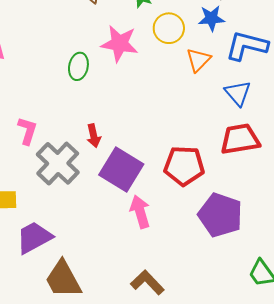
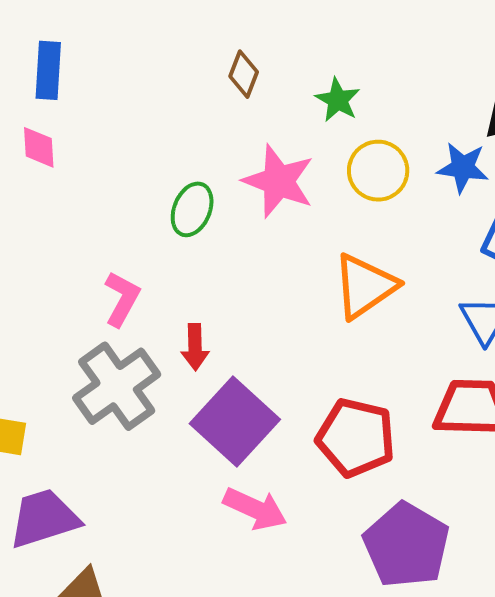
orange triangle: (198, 60) -> (365, 286), moved, size x1.4
pink L-shape: (27, 131) -> (122, 299), moved
pink arrow: (140, 212) -> (255, 509), turned 120

